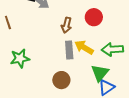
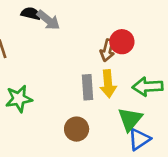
brown arrow: (67, 25) -> (107, 50), moved
yellow arrow: (84, 47) -> (108, 84), turned -126

